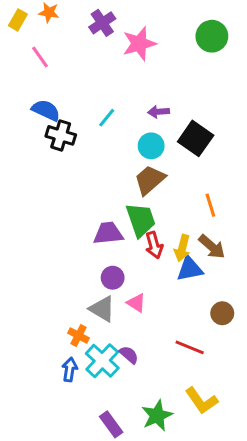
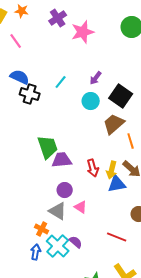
purple arrow: (159, 112) -> (96, 78), turned -48
brown trapezoid: (150, 180) -> (114, 124), moved
green trapezoid: (141, 220) -> (48, 147), moved

